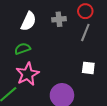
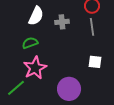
gray cross: (59, 19) -> (62, 22), moved
gray line: (85, 32) -> (92, 27), turned -30

